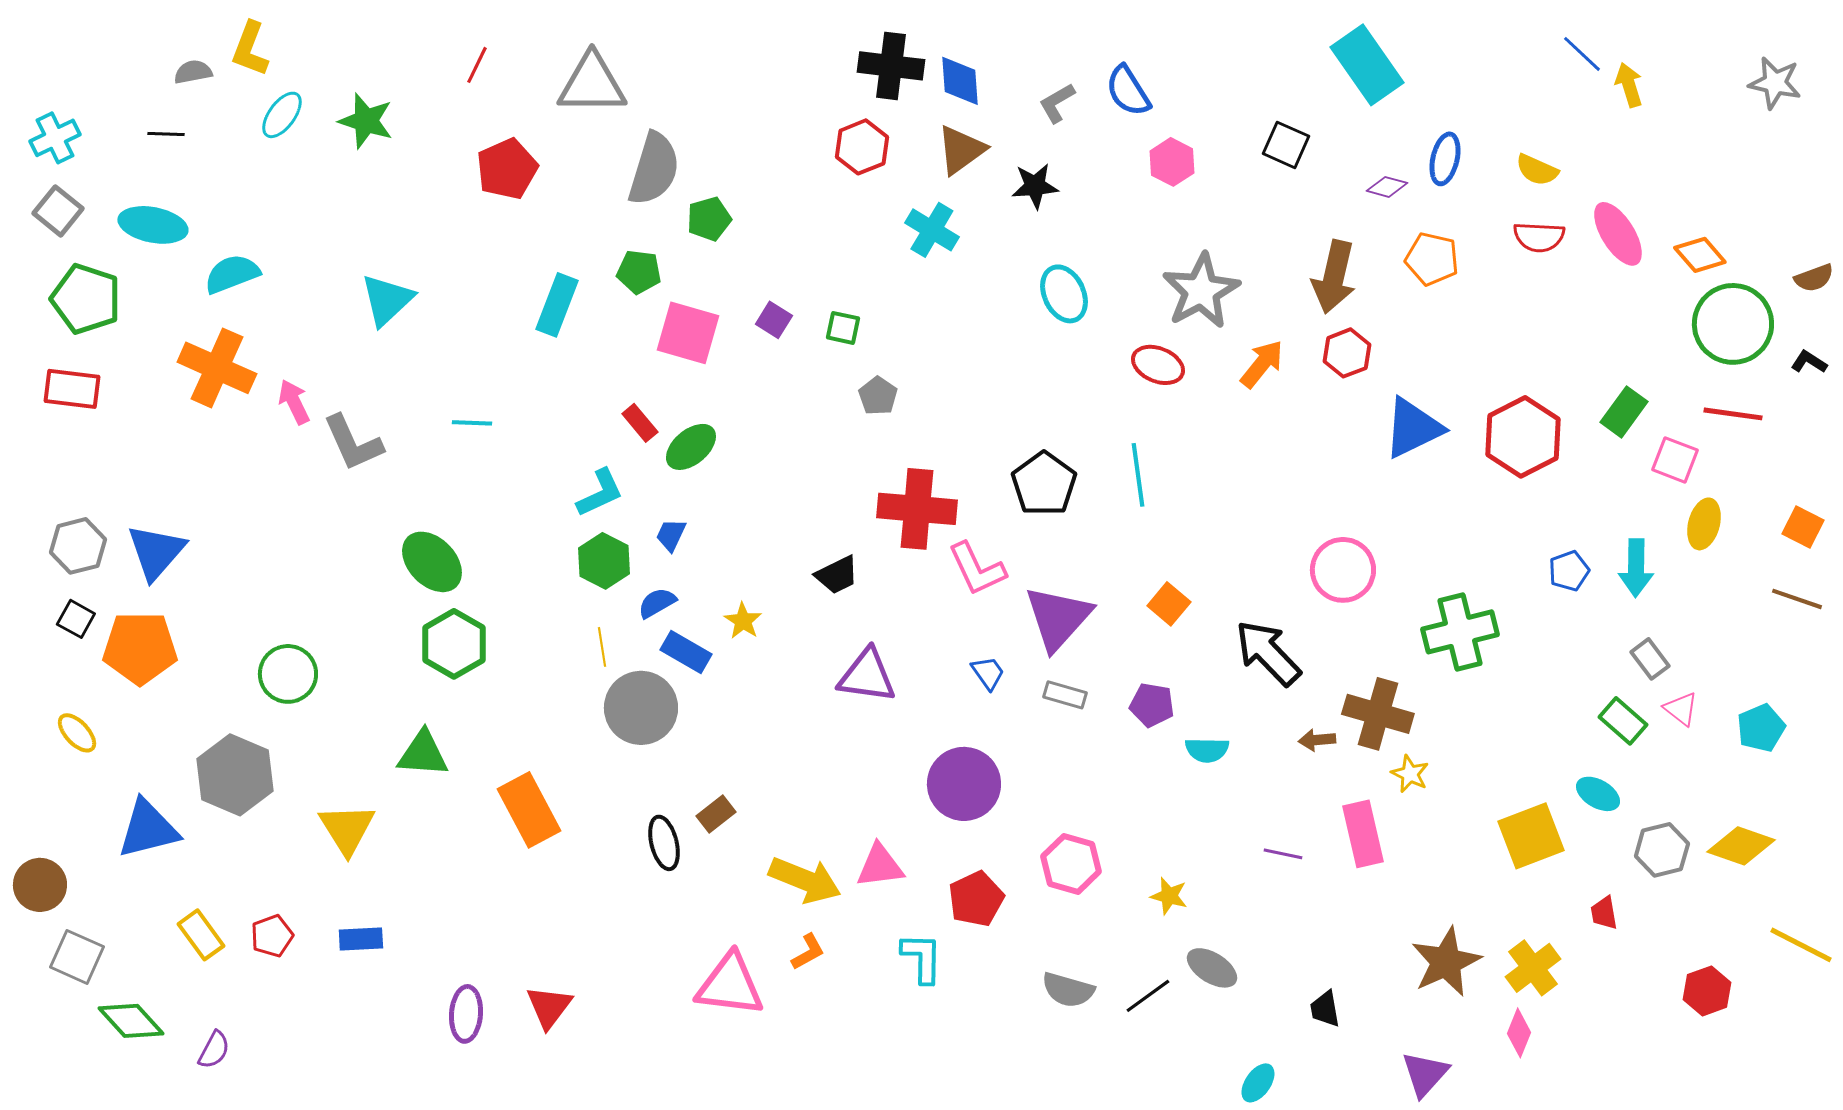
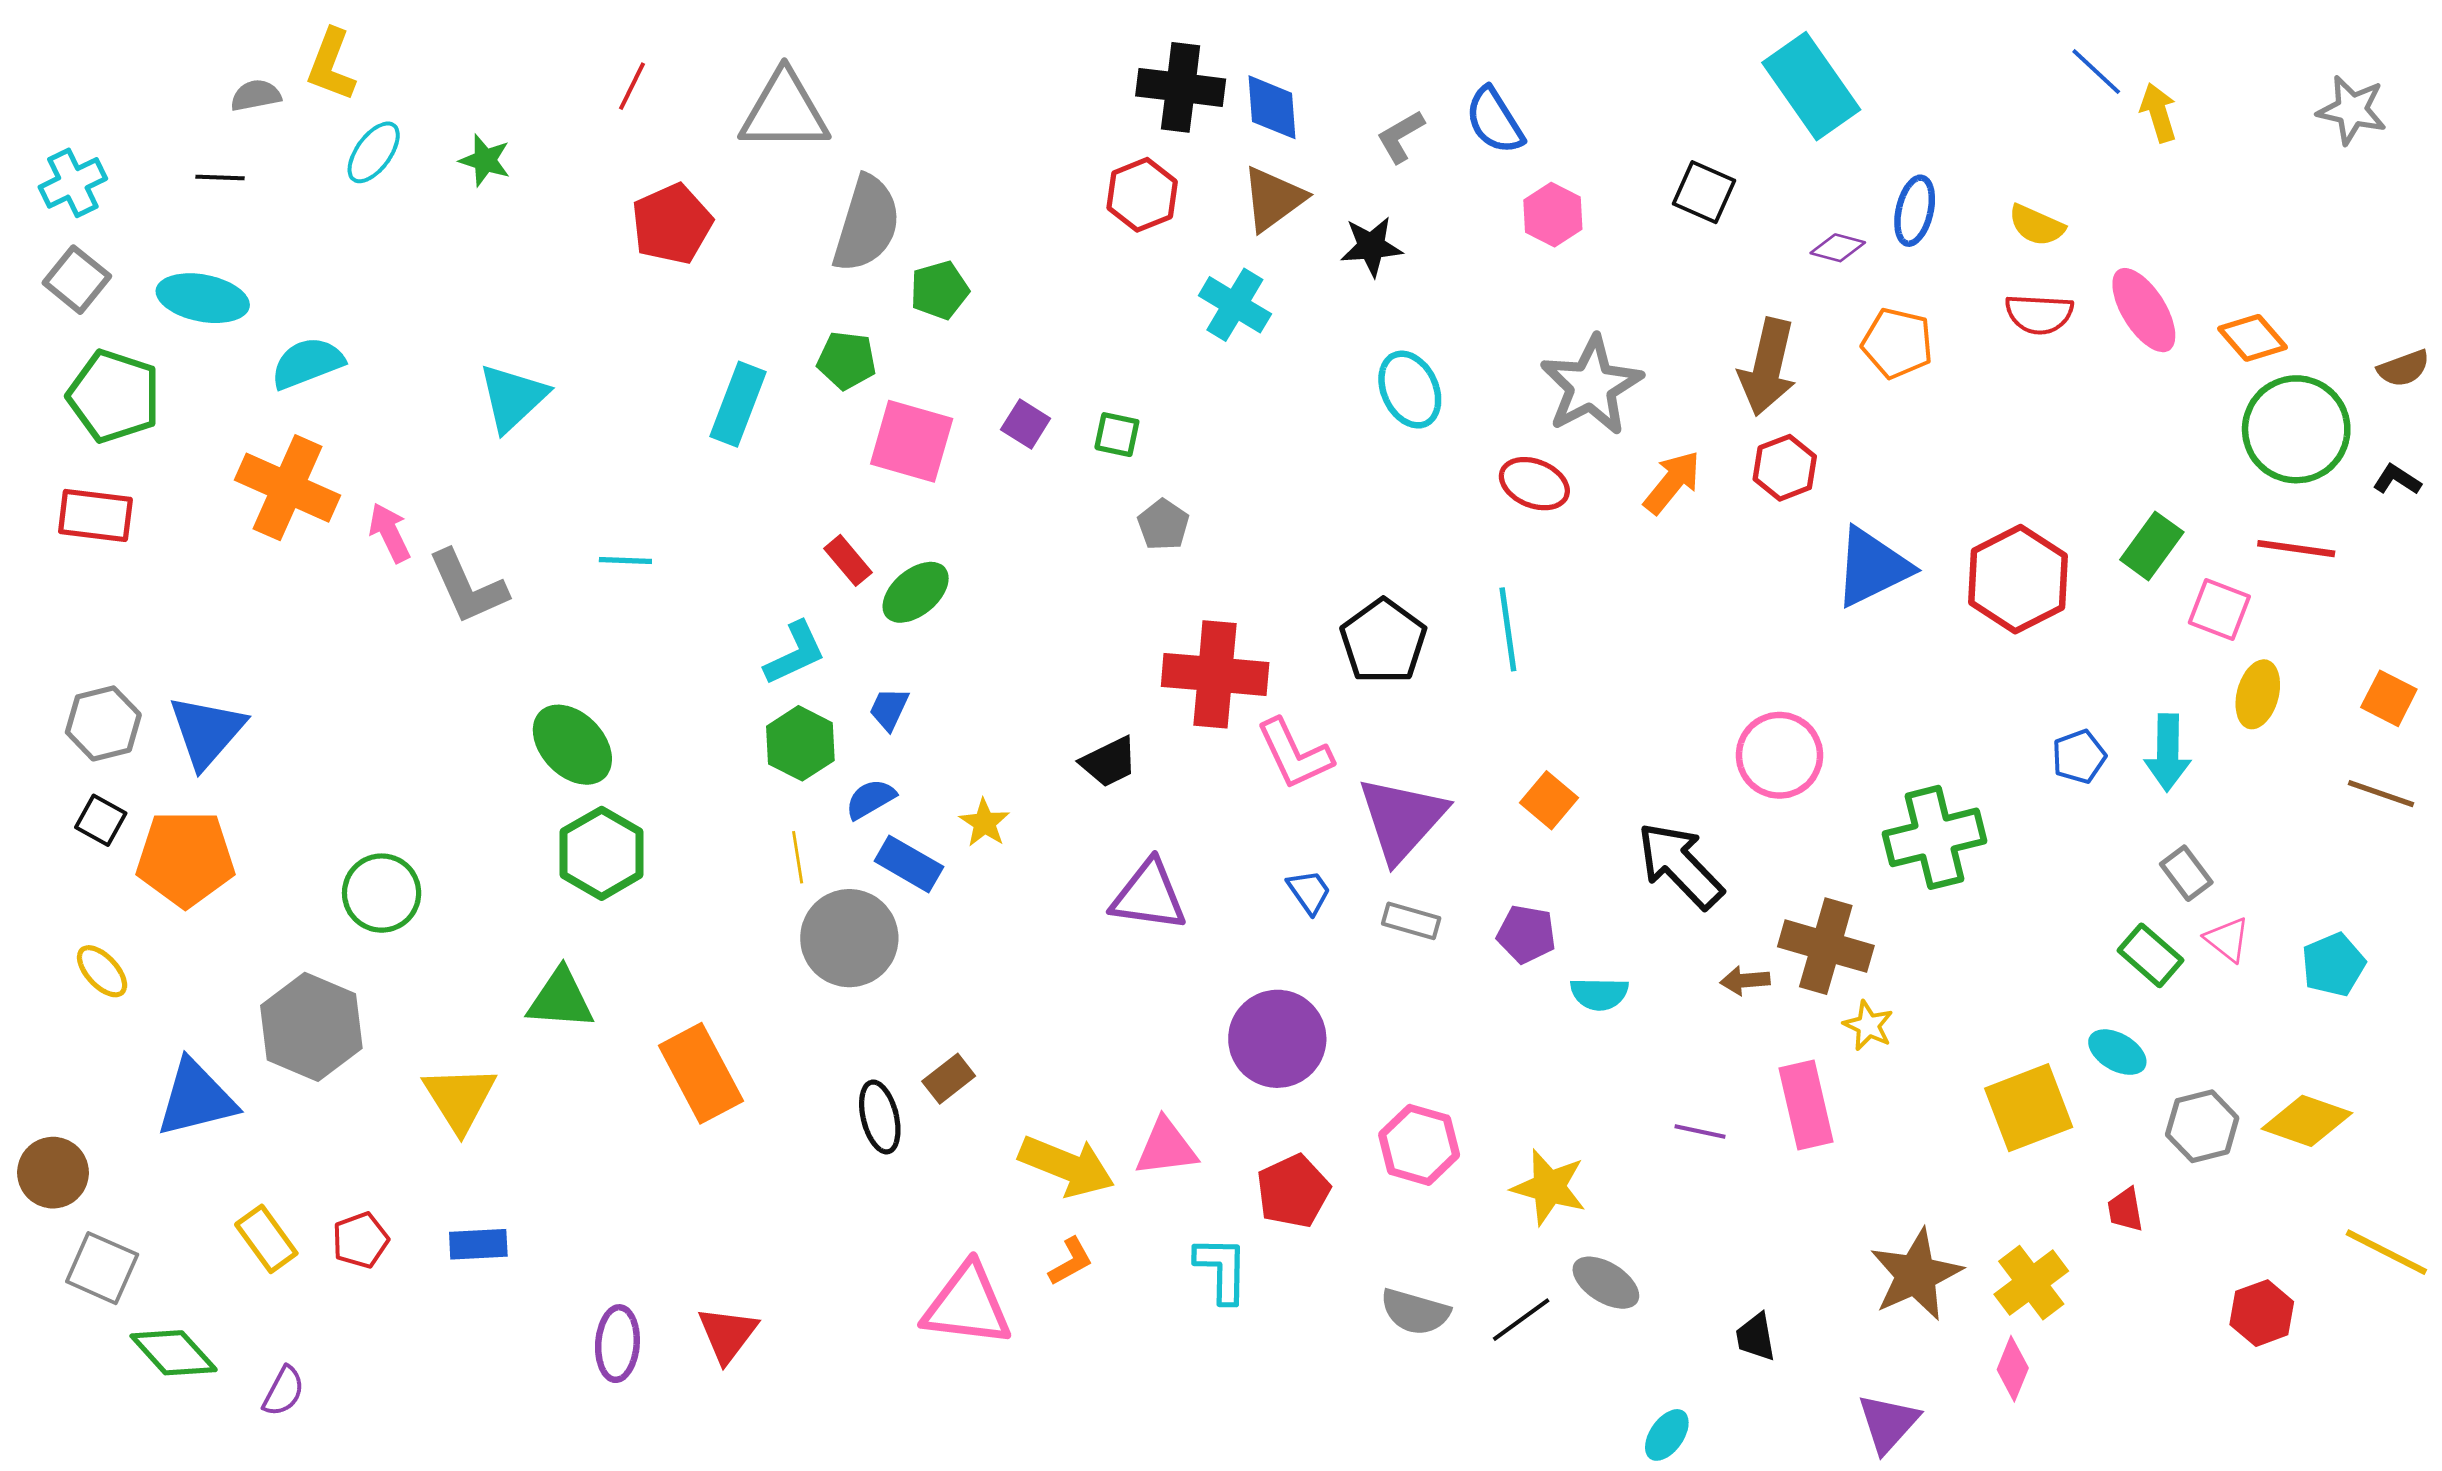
green star: (366, 121) -> (485, 160), size x0.7
yellow star: (1169, 896) -> (1549, 1187), size x1.5

